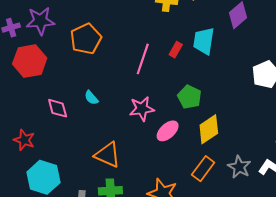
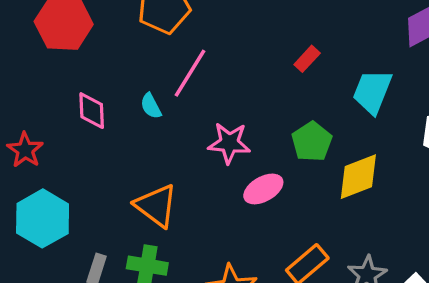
cyan trapezoid: (204, 41) -> (372, 92), moved
pink line: (143, 59) -> (190, 73), moved
yellow diamond: (209, 129) -> (358, 177), moved

